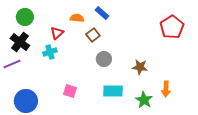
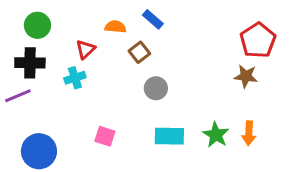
black cross: (20, 42) -> (30, 63), turned -36
brown star: (140, 67) -> (246, 76), moved
green star: (144, 100) -> (216, 135), moved

